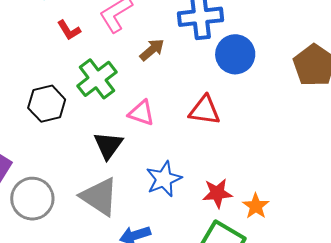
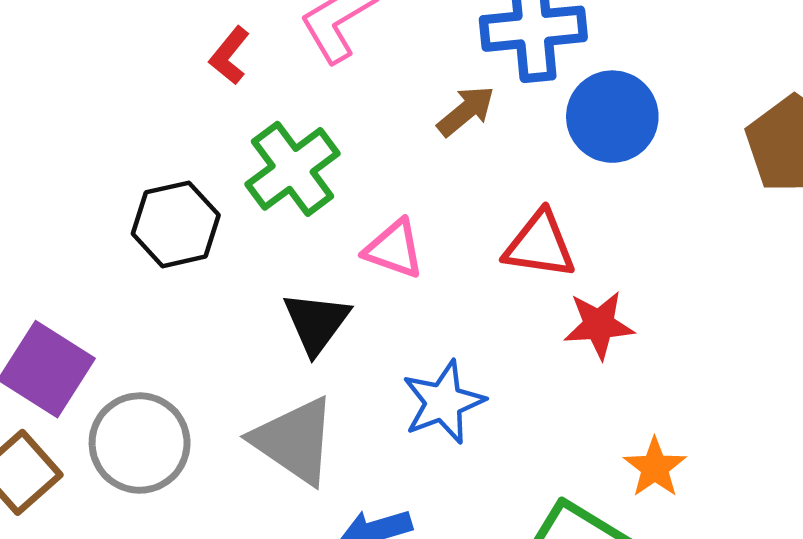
red L-shape: (69, 30) -> (229, 56), turned 70
brown arrow: (152, 50) -> (466, 111), moved
red star: (217, 193) -> (599, 325), moved

